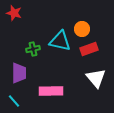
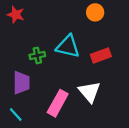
orange circle: (82, 29) -> (95, 12), moved
white triangle: (96, 78) -> (89, 92), moved
pink rectangle: (51, 91) -> (58, 103), turned -60

